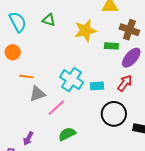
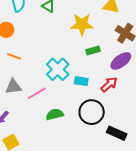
green rectangle: (111, 46) -> (93, 51), moved, turned -32
gray triangle: (37, 94) -> (13, 87), moved
green semicircle: (67, 134) -> (55, 114), moved

